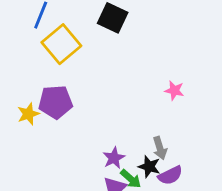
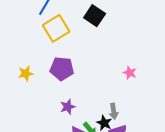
purple pentagon: (56, 102) -> (62, 69), moved
purple star: (114, 158) -> (68, 107), moved

